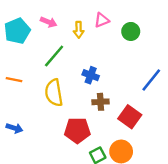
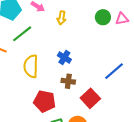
pink triangle: (102, 20) -> (122, 19), moved
green circle: (131, 31) -> (103, 17), moved
green line: (54, 56) -> (22, 34), moved

